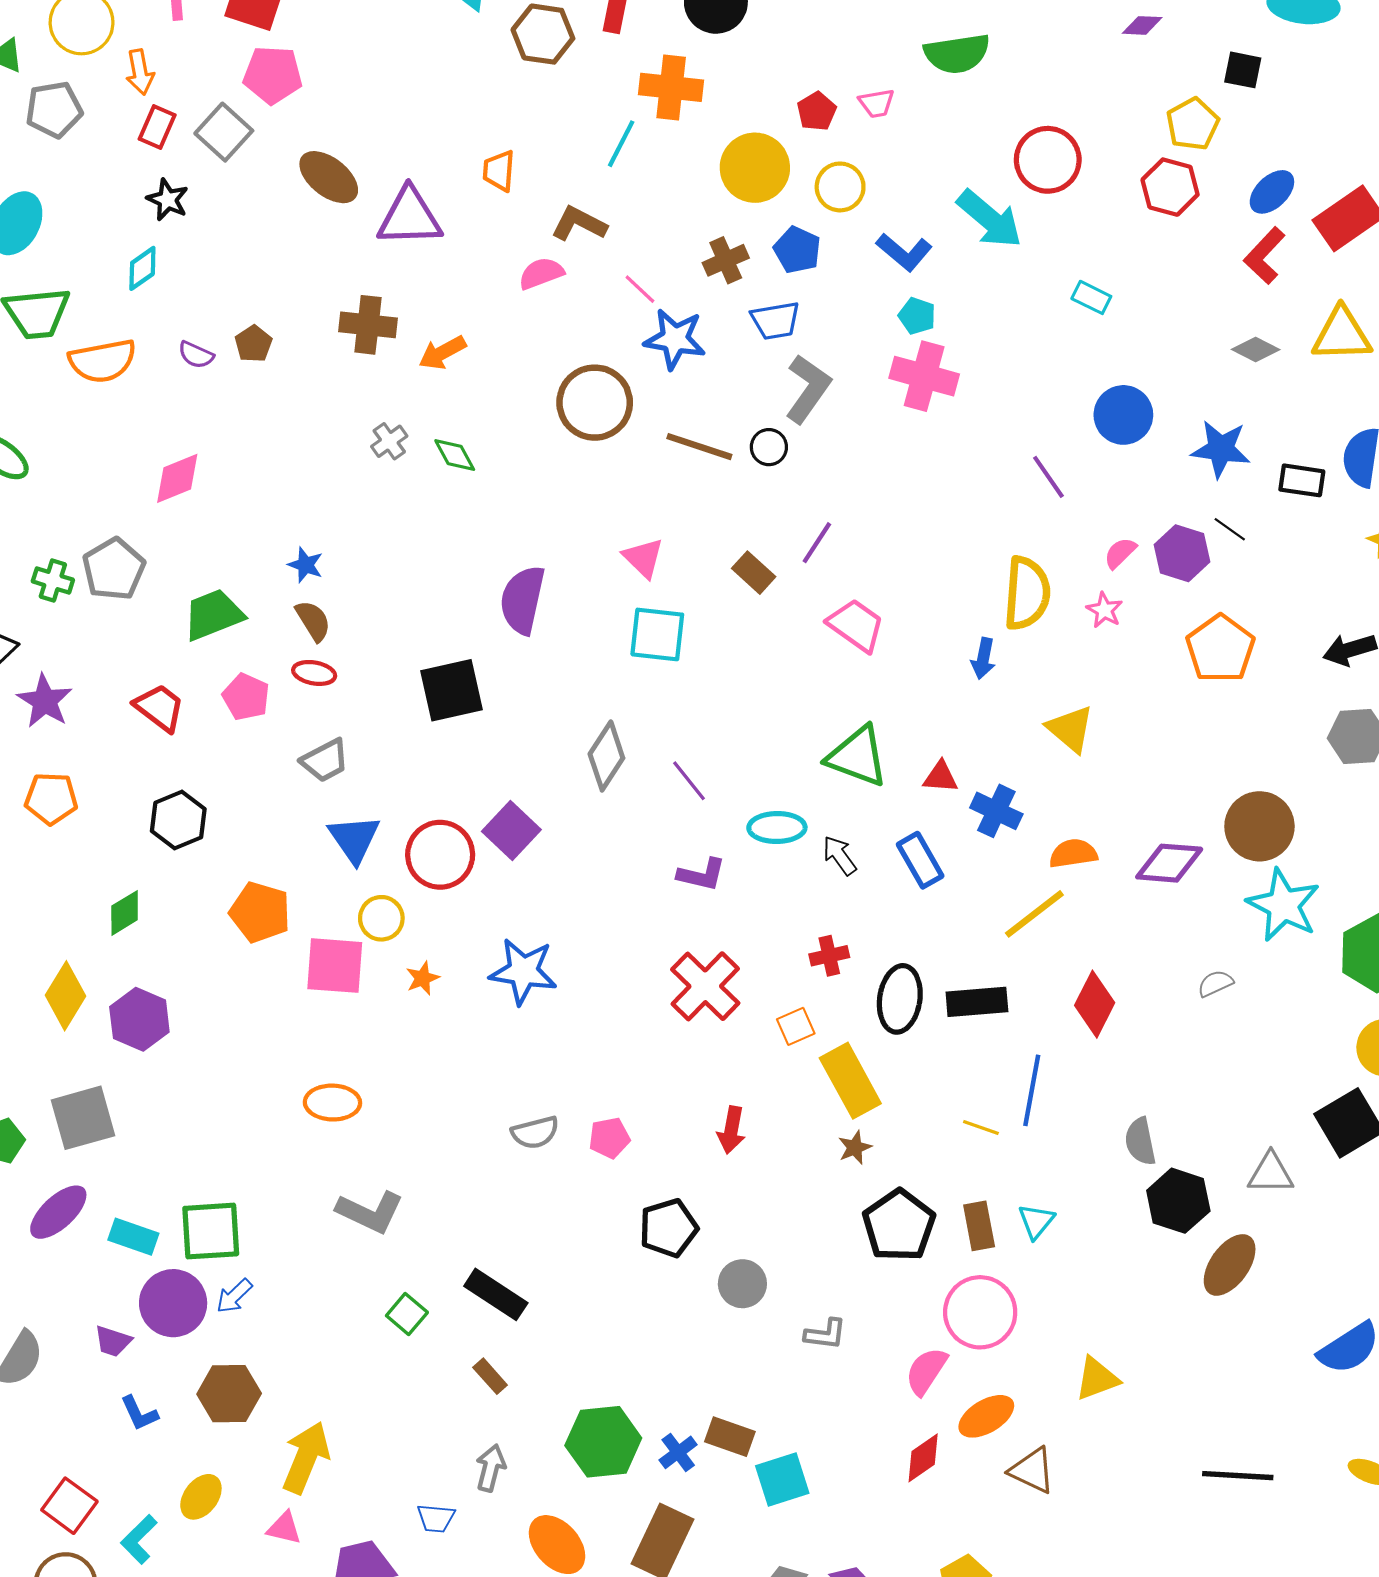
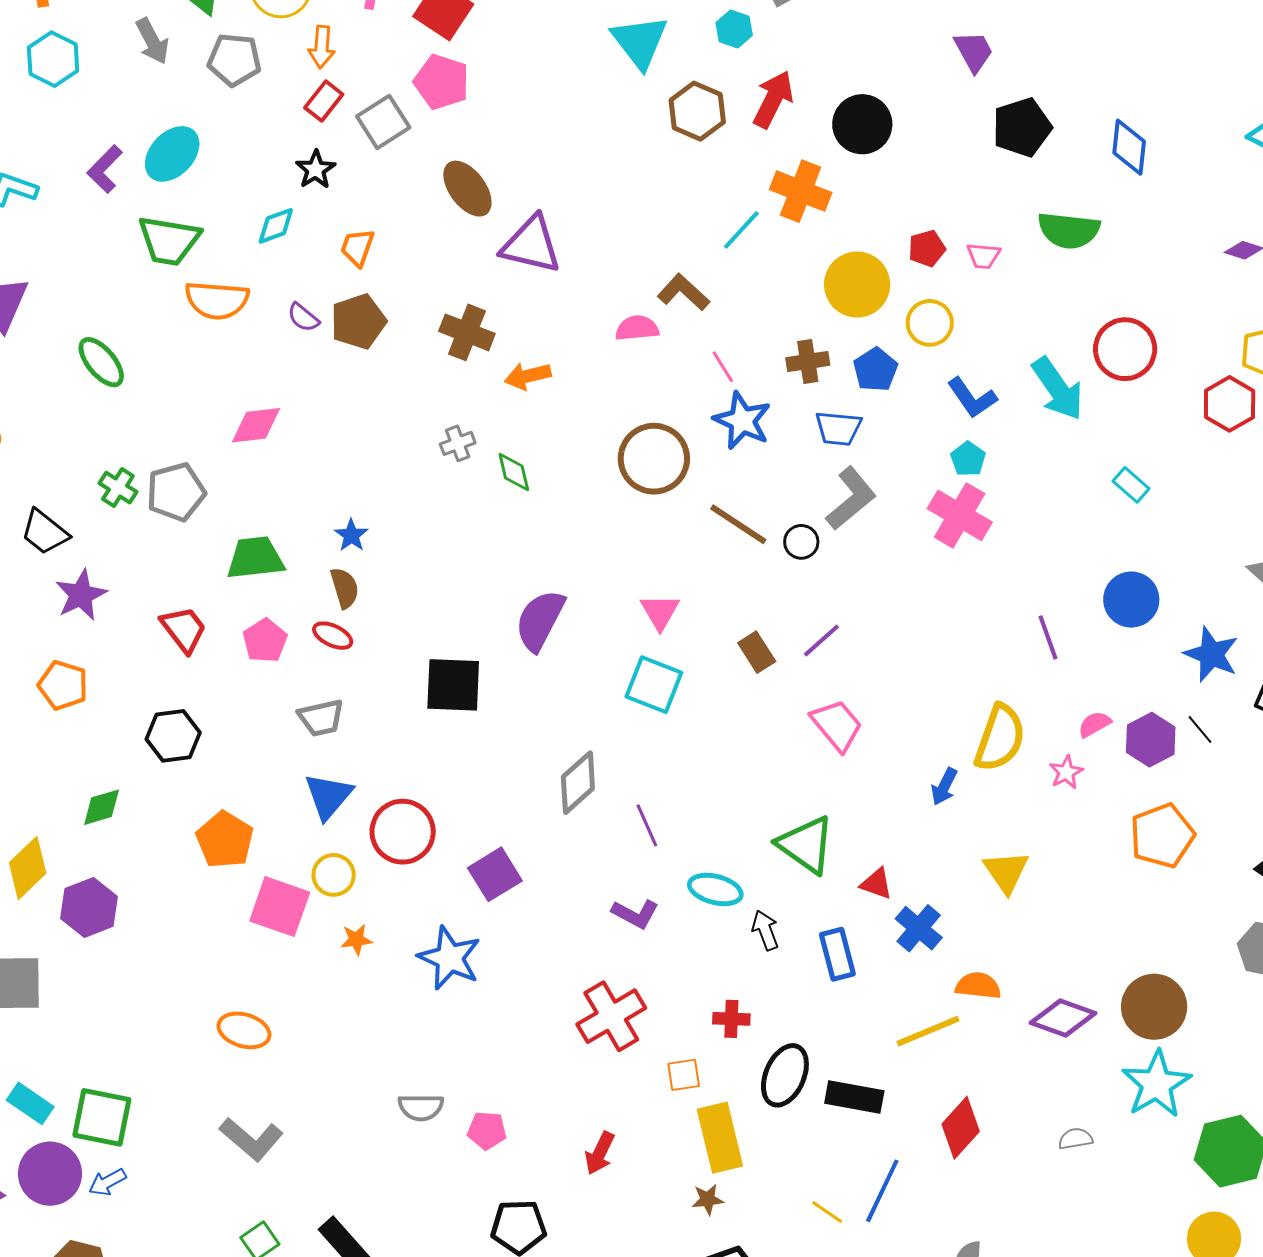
orange trapezoid: (499, 171) -> (357, 247), moved
brown pentagon: (254, 344) -> (358, 322), size x1.6
purple square: (511, 831) -> (495, 874), moved

